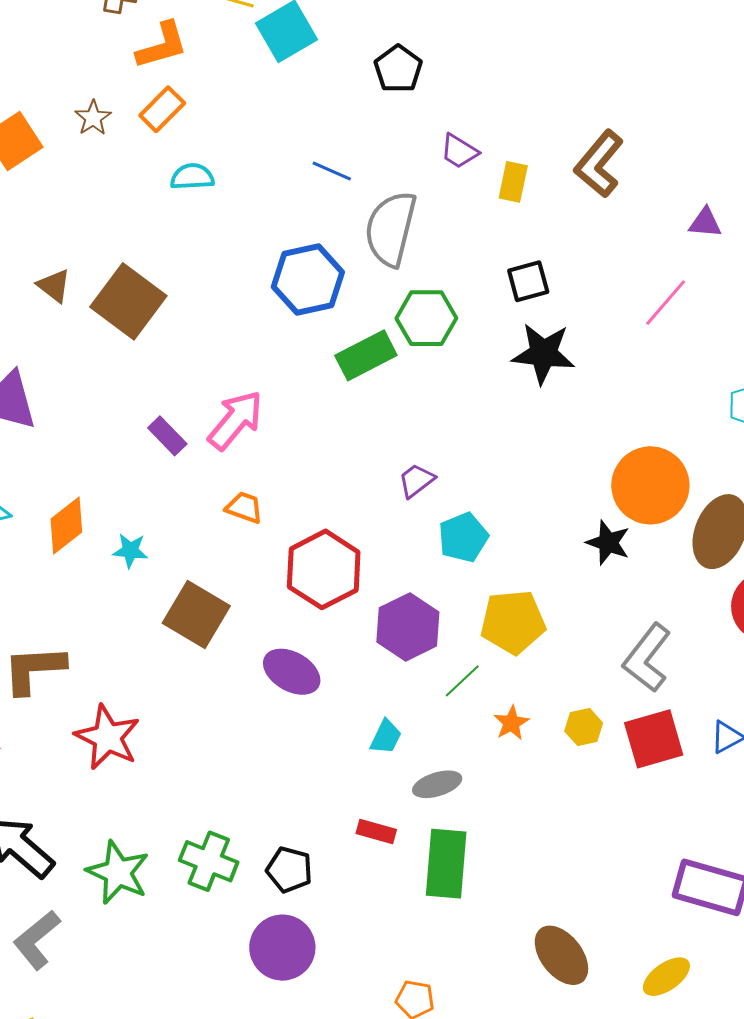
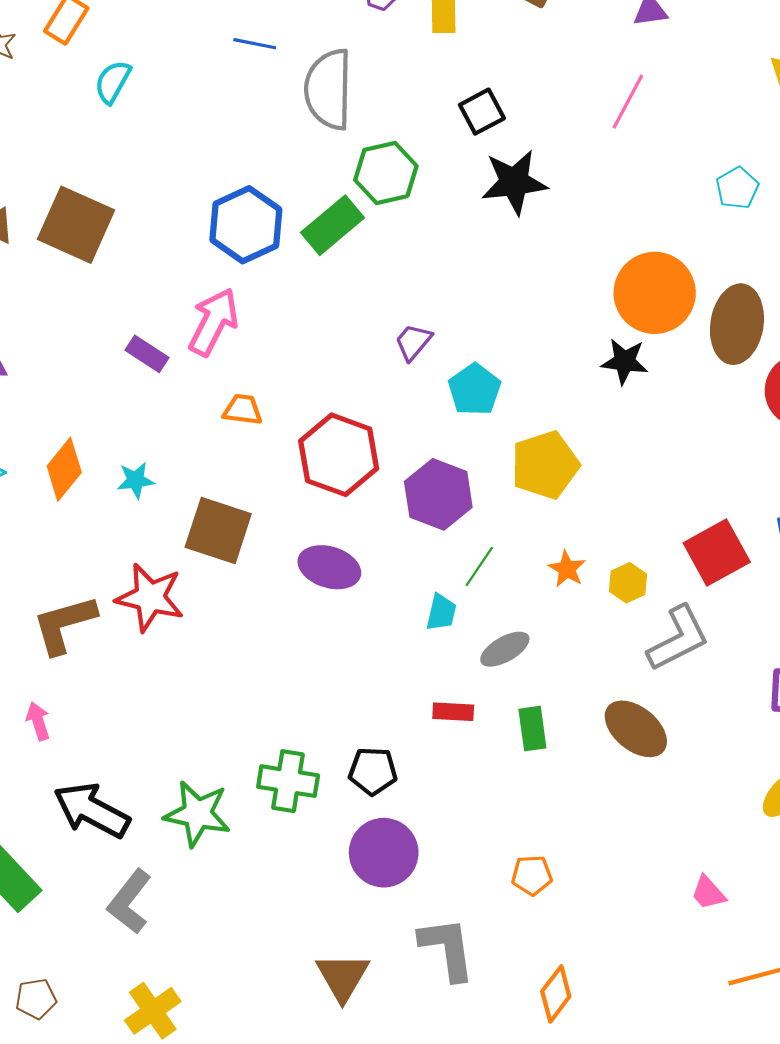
cyan semicircle: (192, 177) -> (113, 82), turned -45
blue hexagon: (308, 280) -> (246, 225), moved
gray L-shape: (647, 658) -> (678, 638), moved, turned -142
green line: (462, 681) -> (479, 567), moved
yellow hexagon: (584, 727) -> (628, 583), moved
red star: (107, 737) -> (150, 597), moved
green rectangle: (446, 864) -> (532, 729), size x0.6
brown ellipse: (561, 955) -> (636, 729), moved

